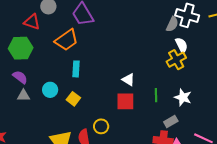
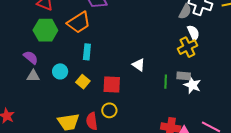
green hexagon: (21, 48) -> (45, 30), moved
red square: (125, 101) -> (112, 84), moved
gray rectangle: (171, 121) -> (184, 76), moved, turned 32

